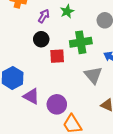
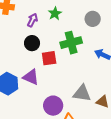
gray triangle: (93, 75) -> (82, 93), moved, turned -36
purple triangle: (31, 96) -> (31, 77), moved

